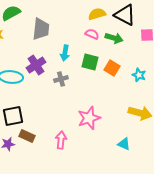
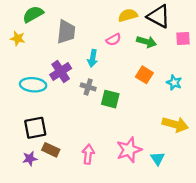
pink semicircle: (92, 34) -> (114, 40), moved, turned 128
green square: (90, 62) -> (110, 99), moved
gray cross: (61, 79) -> (88, 87), turned 32
pink star: (89, 118) -> (129, 150), moved
cyan triangle: (124, 144) -> (158, 159), turned 32

